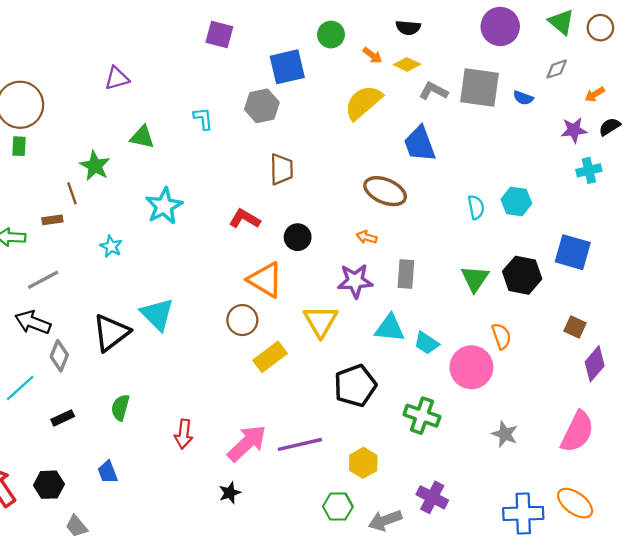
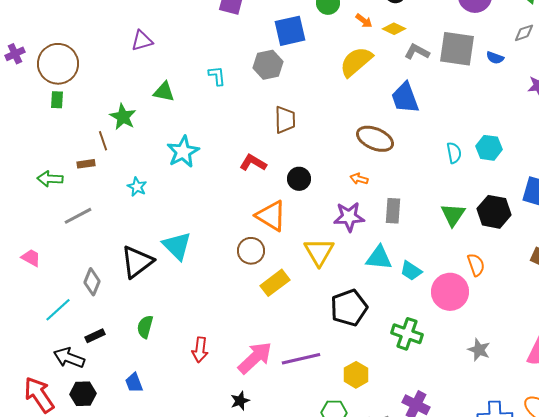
black arrow: (33, 322) -> (69, 358), moved

